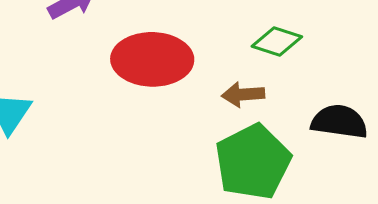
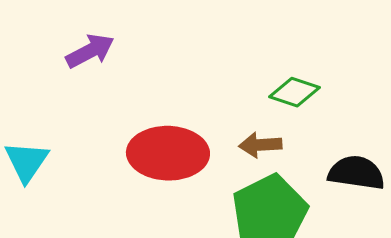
red ellipse: (152, 59) -> (168, 153), moved

